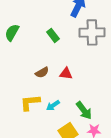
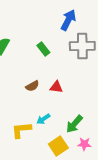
yellow L-shape: (30, 102) -> (21, 130), moved
green arrow: (84, 110) -> (74, 124), turned 78

